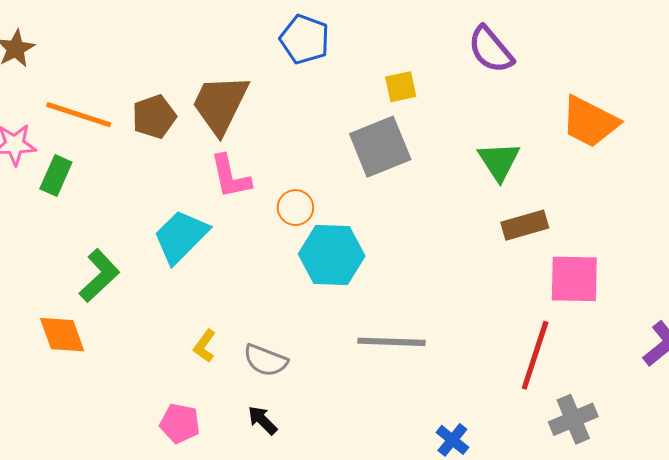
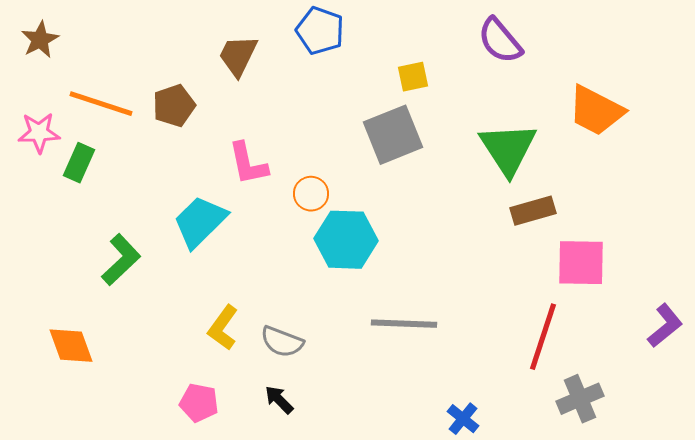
brown trapezoid: (220, 104) -> (238, 56), moved, size x0.7
green triangle: (499, 161) -> (508, 149), size x1.4
orange diamond: (62, 335) -> (71, 346), moved
yellow L-shape: (205, 346) -> (223, 328), size x1.4

